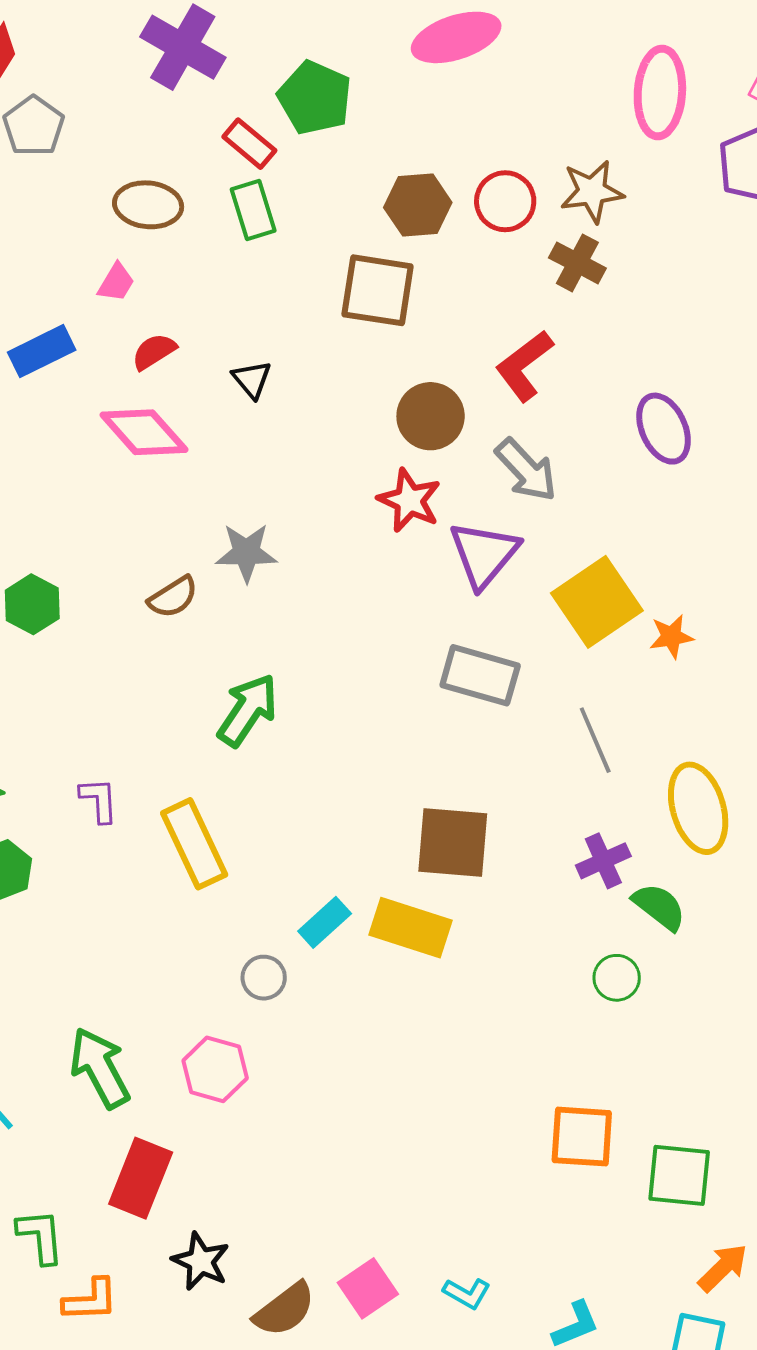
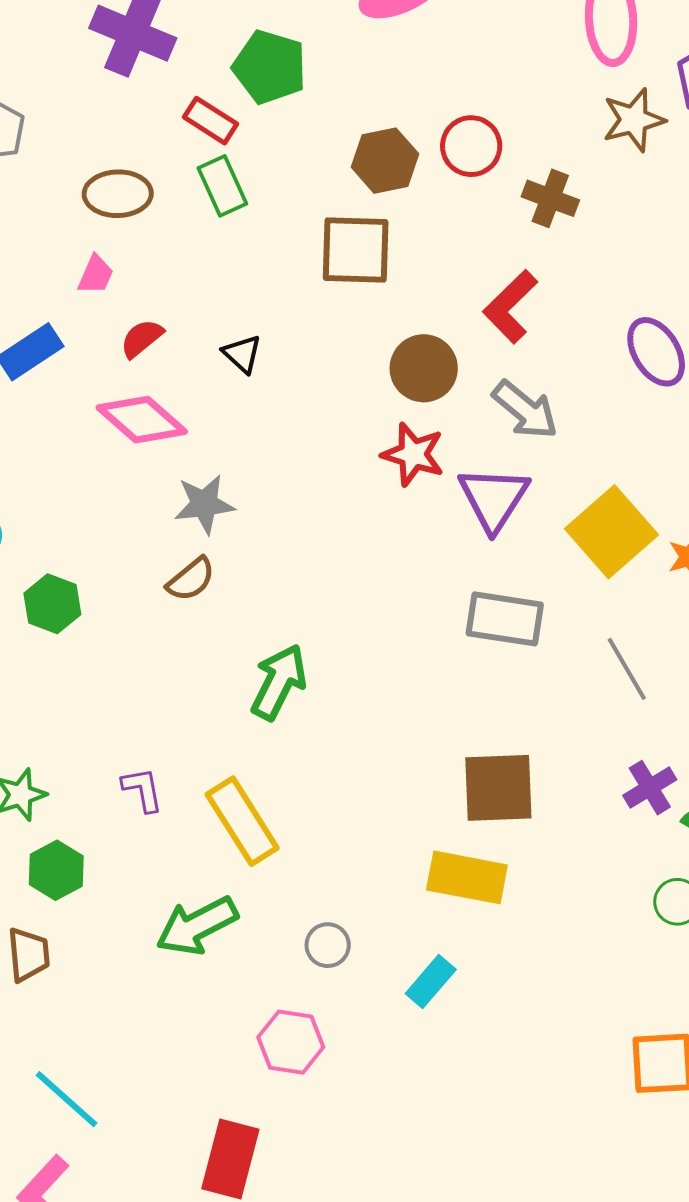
brown star: (592, 191) -> (634, 120), moved
gray star: (246, 553) -> (204, 504), moved
cyan rectangle: (325, 922) -> (431, 981), moved
green arrow: (100, 1068) -> (197, 926), moved, turned -82

